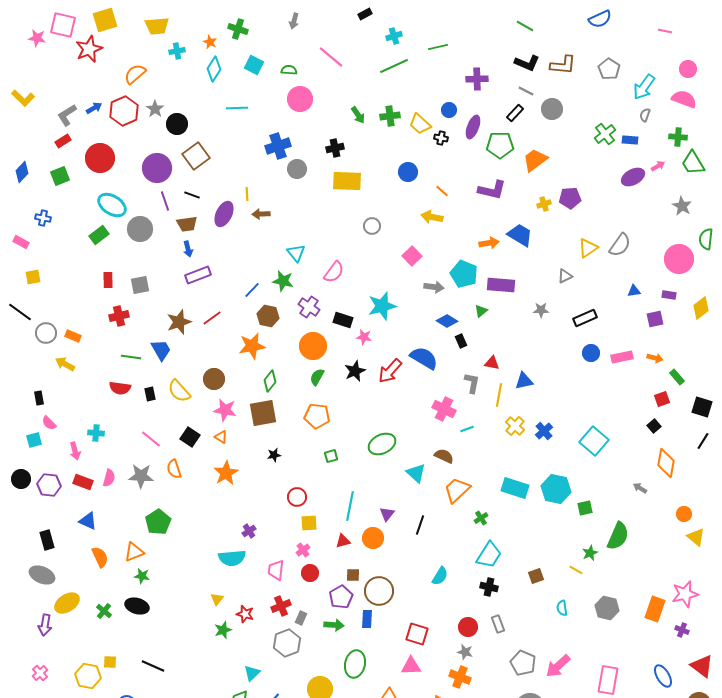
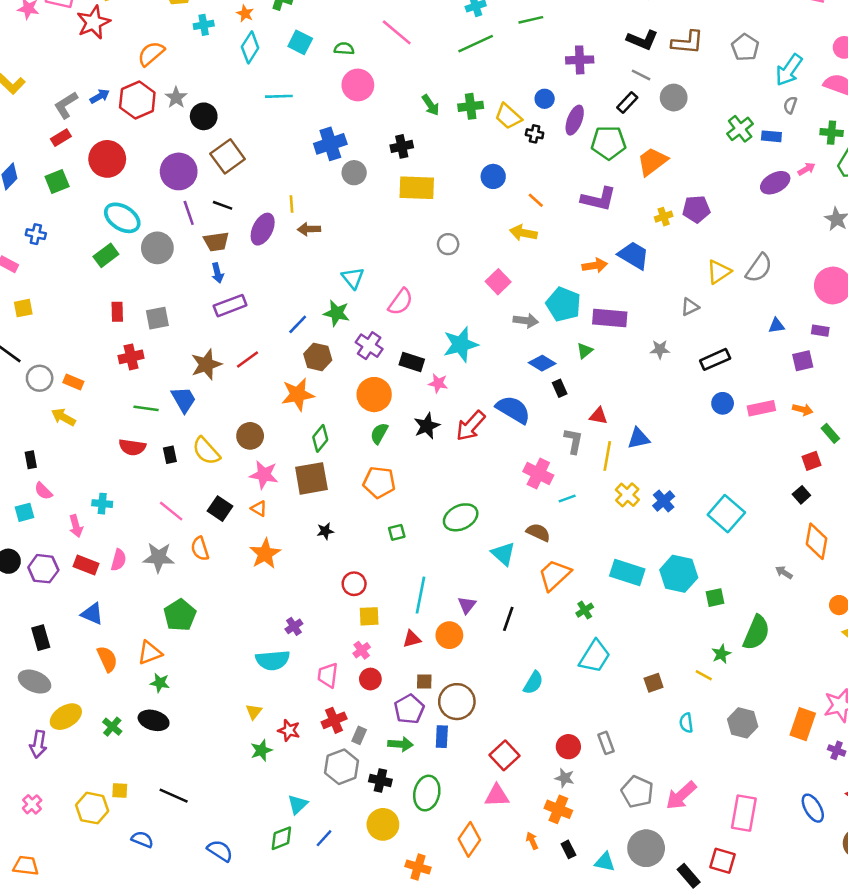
black cross: (489, 587) -> (380, 781), moved
red square: (417, 634) -> (504, 755), turned 30

